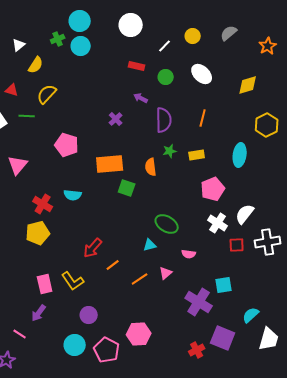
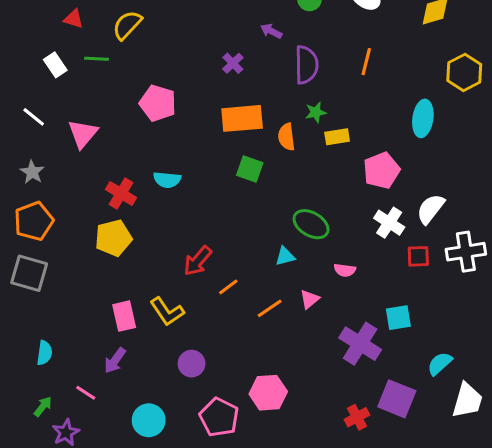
yellow rectangle: (197, 155) -> (337, 137), moved
orange rectangle: (110, 164) -> (242, 118), moved
cyan circle: (75, 345) -> (149, 420), moved

